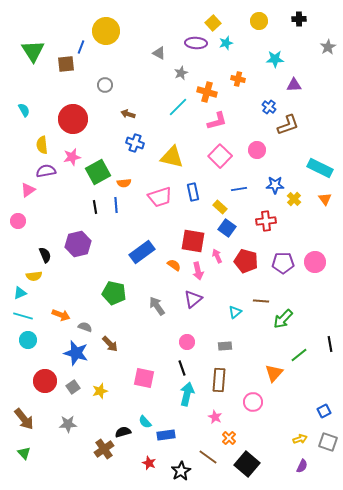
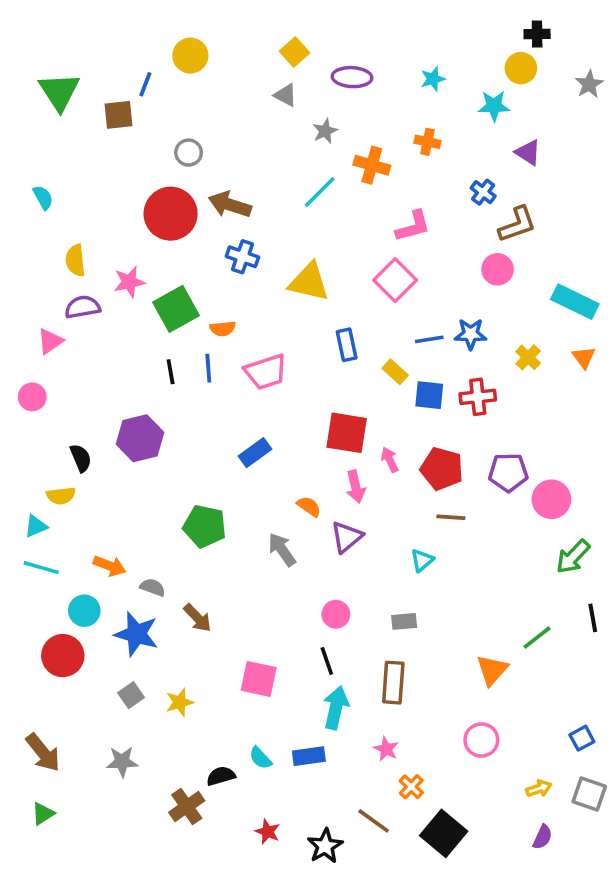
yellow circle: (259, 21) -> (521, 68), moved
yellow square: (213, 23) -> (295, 52), moved
yellow circle: (106, 31) -> (190, 56), size x0.7
cyan star: (226, 43) -> (433, 79), moved
purple triangle: (294, 85) -> (528, 153), turned 35
brown arrow: (128, 114) -> (230, 205), size x1.6
red circle: (73, 119) -> (171, 214), moved
pink L-shape: (217, 121) -> (413, 226), moved
pink circle: (257, 150) -> (498, 269), moved
blue star: (275, 185) -> (471, 334), moved
pink trapezoid: (160, 197) -> (266, 372), moved
blue square: (227, 228) -> (429, 395), moved, turned -30
blue rectangle: (142, 252) -> (255, 453), size x0.7
pink circle: (315, 262) -> (551, 499), moved
orange semicircle: (174, 265) -> (309, 506), moved
brown line: (261, 301) -> (451, 517), moved
green arrow: (283, 319) -> (573, 557), moved
cyan circle: (28, 340) -> (84, 611), moved
red circle: (45, 381) -> (63, 656), moved
pink circle: (253, 402) -> (481, 740), moved
blue rectangle: (166, 435) -> (309, 756), moved
green triangle: (24, 453) -> (43, 814), turned 40

